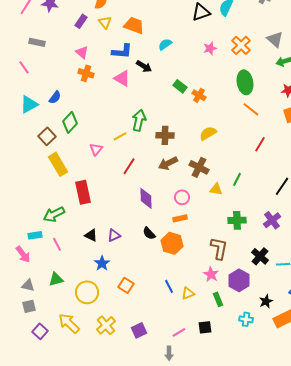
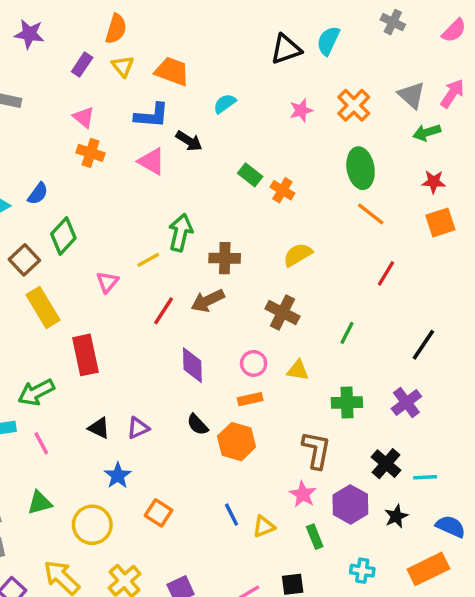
brown arrow: (168, 163) -> (208, 301), moved
yellow triangle: (216, 189) -> (298, 370), moved
black star: (266, 301) -> (396, 516), moved

